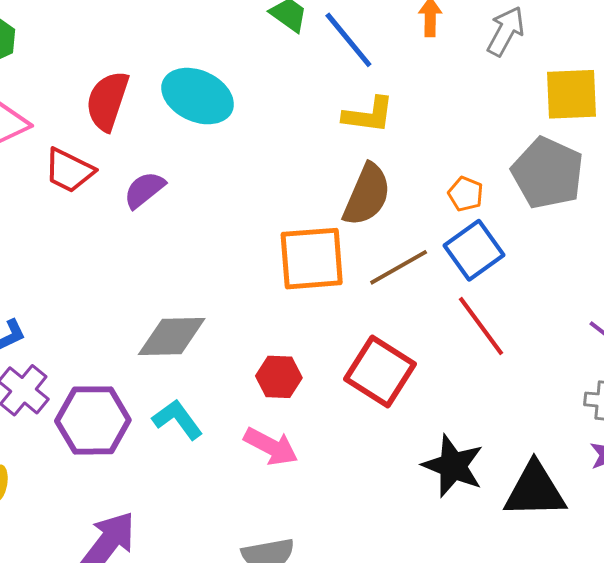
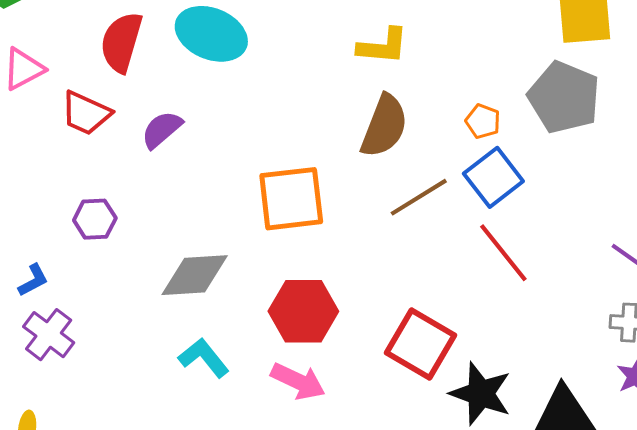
orange square: (312, 259) -> (291, 199), moved
red square: (380, 372) -> (421, 344), moved
red hexagon: (279, 377) -> (303, 311), size x1.5
purple hexagon: (93, 420) -> (95, 219), moved, size x0.6

